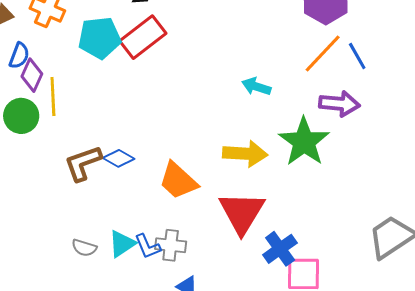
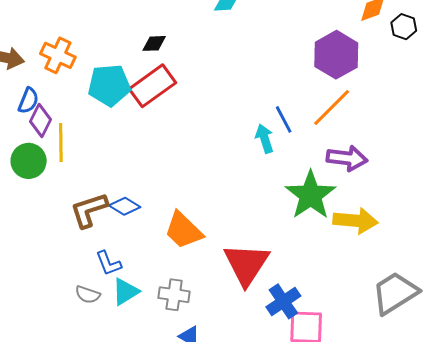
blue line: (357, 56) -> (284, 119), moved
cyan arrow: (256, 87) -> (264, 139), turned 52
yellow arrow: (245, 154) -> (355, 221), moved
blue L-shape: (148, 246) -> (108, 263), moved

